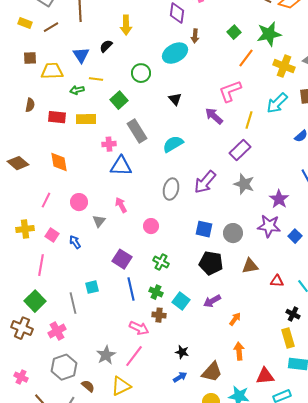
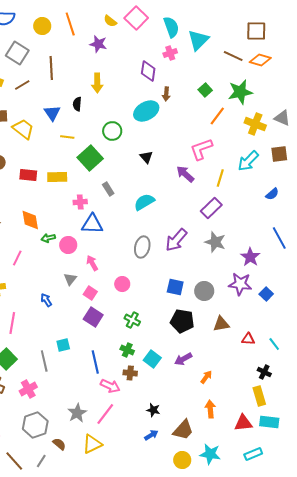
black semicircle: (106, 46) -> (77, 104), turned -40
yellow trapezoid: (52, 71) -> (23, 129), turned 40
green arrow: (77, 90) -> (48, 238), moved
green square: (119, 100) -> (90, 158), size x1.4
gray rectangle: (137, 131) -> (108, 189), size x0.6
pink circle: (79, 202) -> (68, 245), moved
pink square: (52, 235) -> (90, 293), moved
blue line: (131, 289) -> (95, 362), moved
red triangle: (265, 376) -> (243, 423), moved

